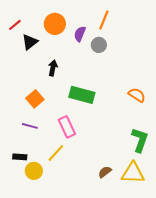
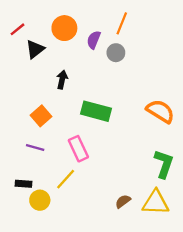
orange semicircle: (137, 95) -> (160, 111), size x1.4

